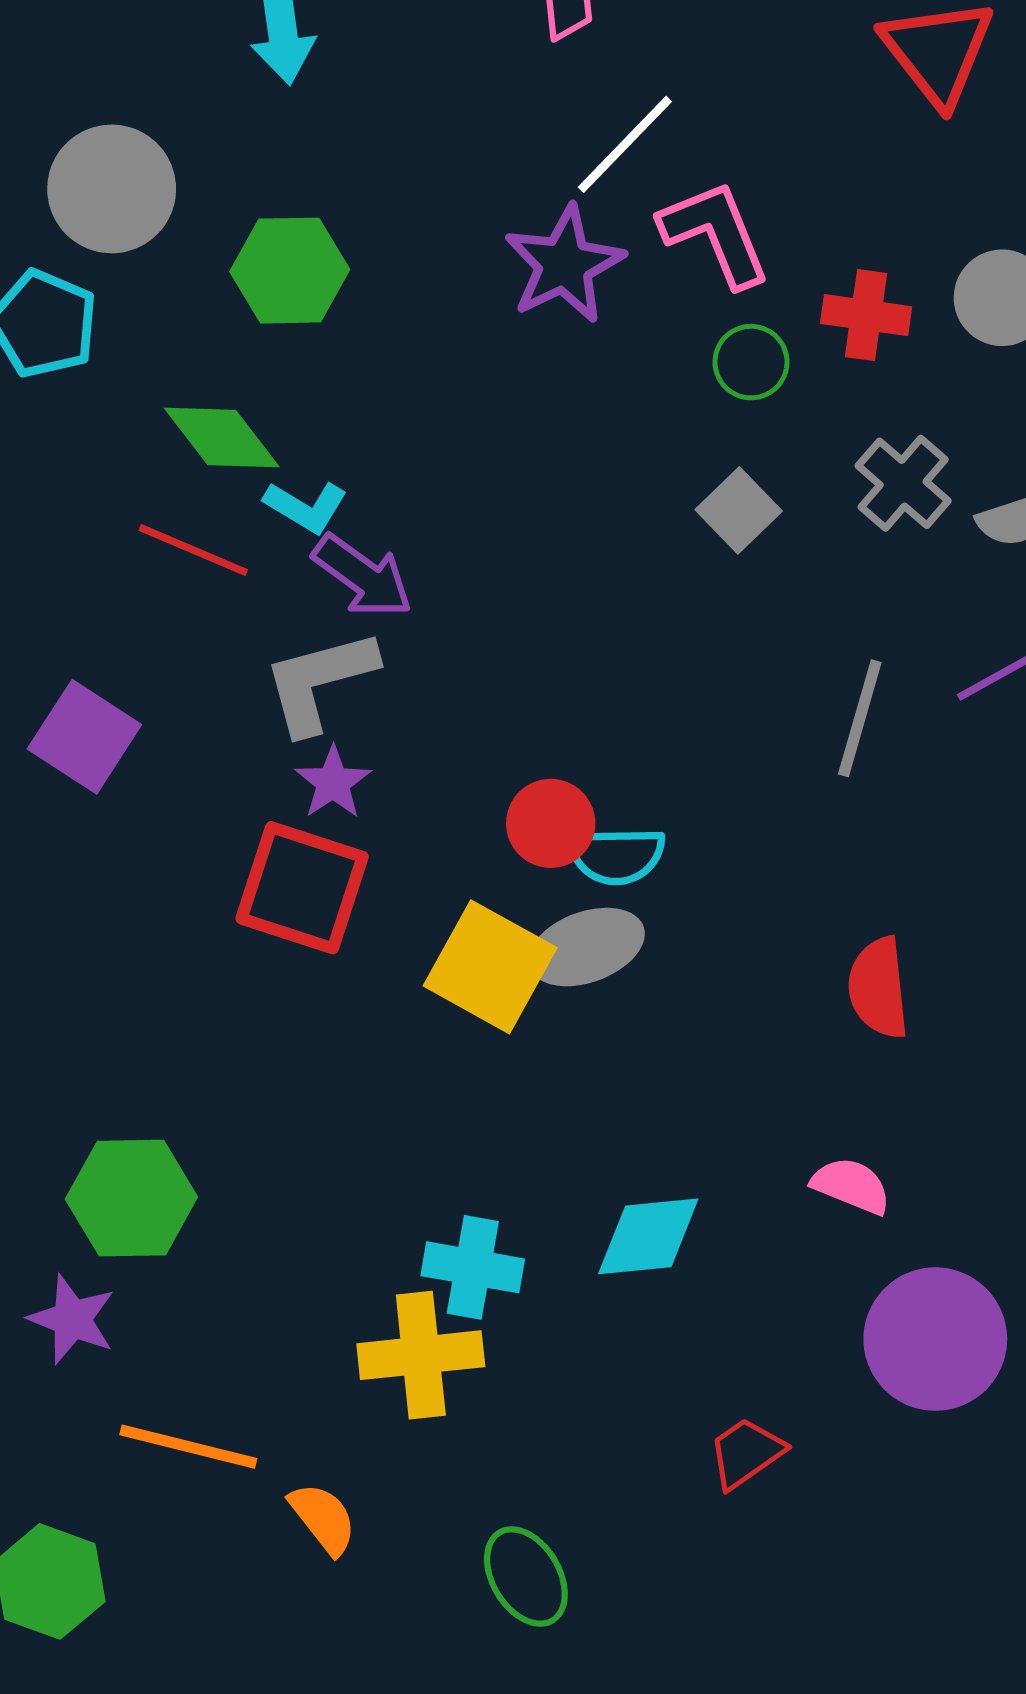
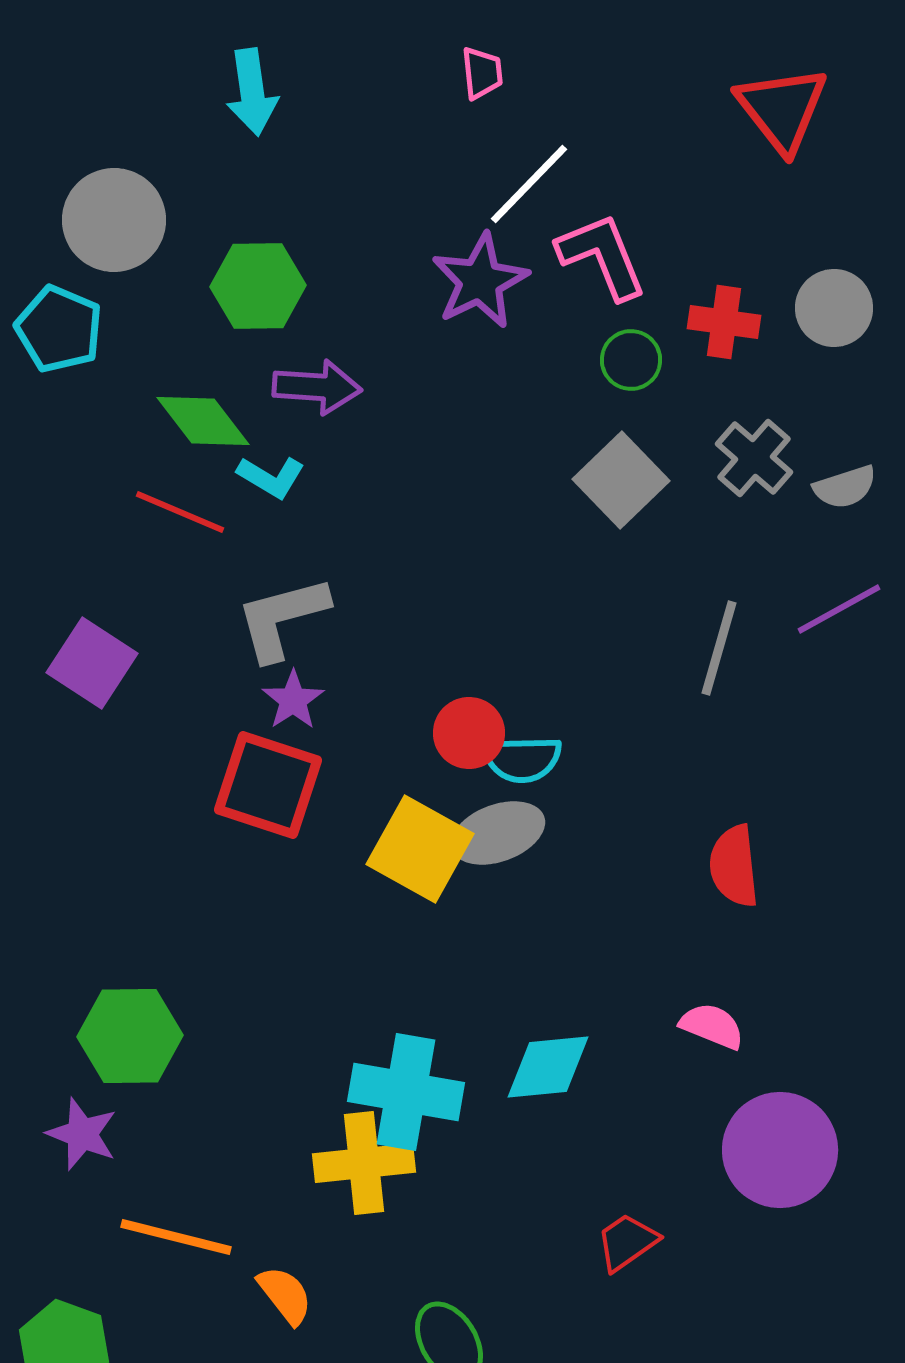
gray square: (739, 510) -> (621, 480), size x1.4
purple arrow: (363, 576) -> (317, 387), moved, turned -32
cyan cross: (473, 1267) -> (406, 1092), size x1.4

